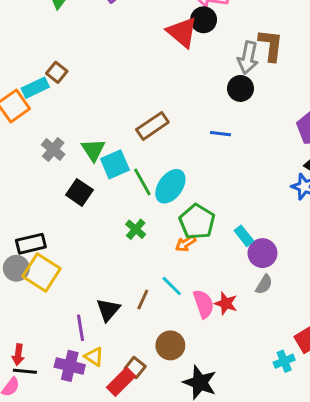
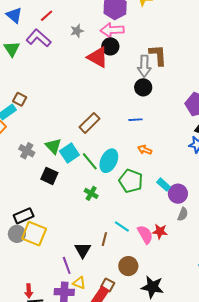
orange arrow: (186, 244) -> (145, 150), moved, turned 64

